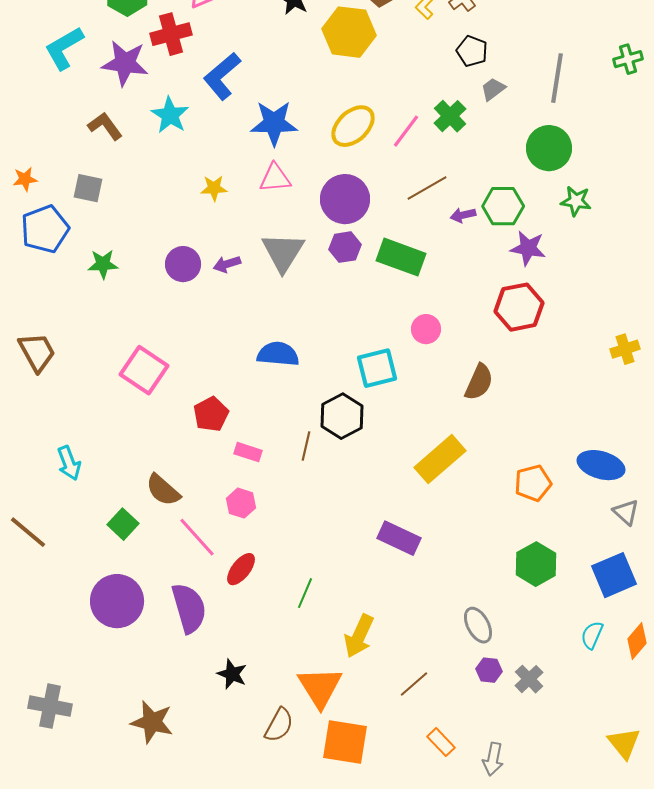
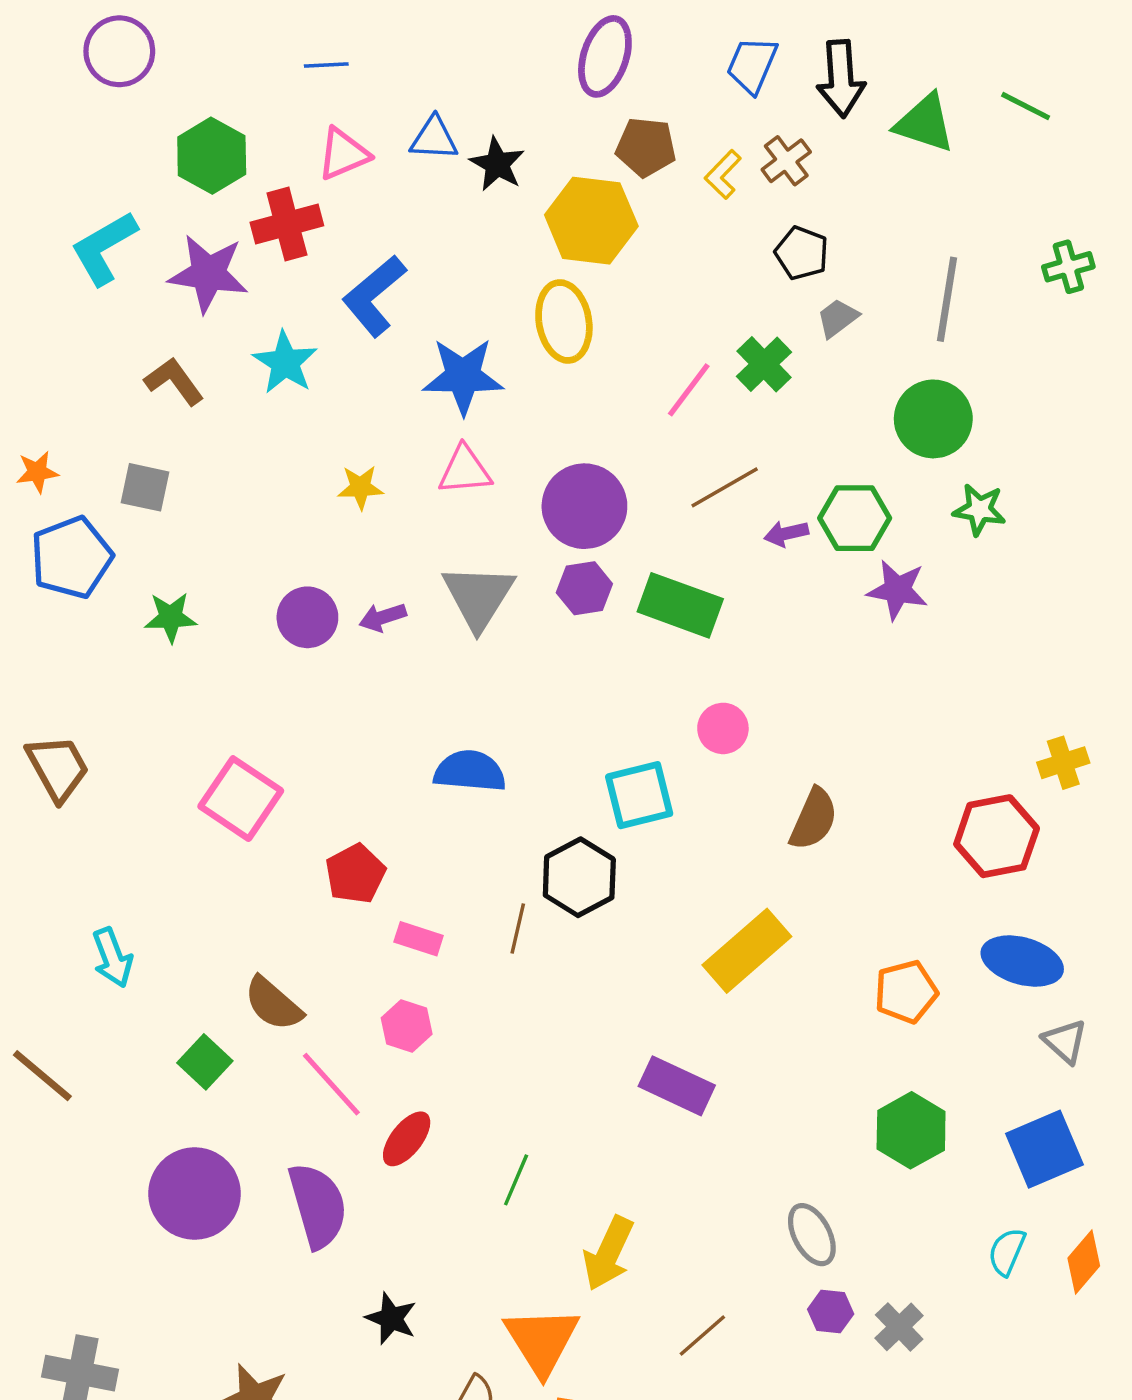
yellow ellipse: (353, 126) -> (564, 321), moved, turned -57
red hexagon: (519, 307) -> (997, 836), moved

